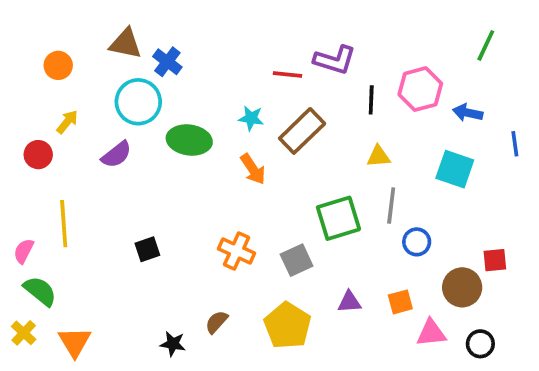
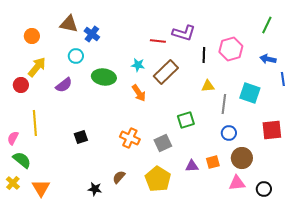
cyan circle: (138, 102) -> (76, 56), size x0.6
blue arrow: (468, 113) -> (268, 59), moved
yellow arrow: (67, 122) -> (37, 67), size x1.5
gray line: (391, 206) -> (224, 104), moved
green square: (338, 218) -> (186, 120), size x0.7
red square: (495, 260) -> (272, 130), moved, size x1.5
brown circle: (462, 287) -> (242, 158), moved
orange square: (400, 302) -> (213, 162), moved

